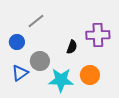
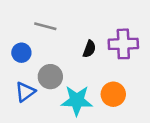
gray line: (36, 21) -> (45, 26), turned 54
black semicircle: (72, 47) -> (89, 49), moved

